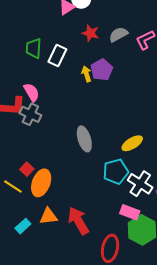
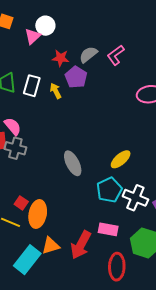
purple pentagon: (102, 70) -> (76, 77), moved
yellow arrow: (86, 74) -> (56, 91), moved
pink rectangle: (130, 212) -> (108, 229), moved
red arrow: (78, 221) -> (81, 245), turned -112
cyan rectangle: (23, 226) -> (27, 260), size x1.8

